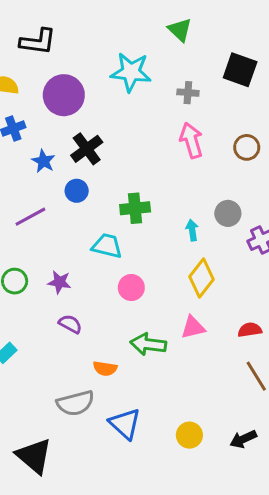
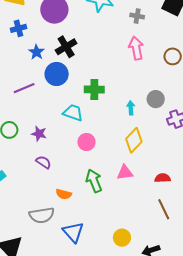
blue circle: (77, 191) -> (57, 74), size x1.5
green arrow: (148, 344) -> (94, 181), turned 55
yellow circle: (189, 435) -> (122, 238), moved

